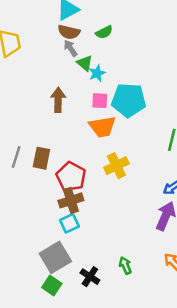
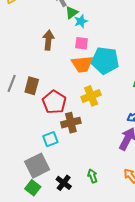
green triangle: (85, 63) -> (72, 12), turned 40
cyan pentagon: (129, 100) -> (105, 61), moved
brown cross: (71, 200) -> (71, 123), moved

